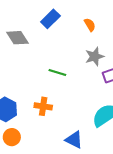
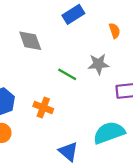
gray diamond: (17, 38) -> (30, 41), moved
gray star: (95, 57) -> (98, 64), moved

